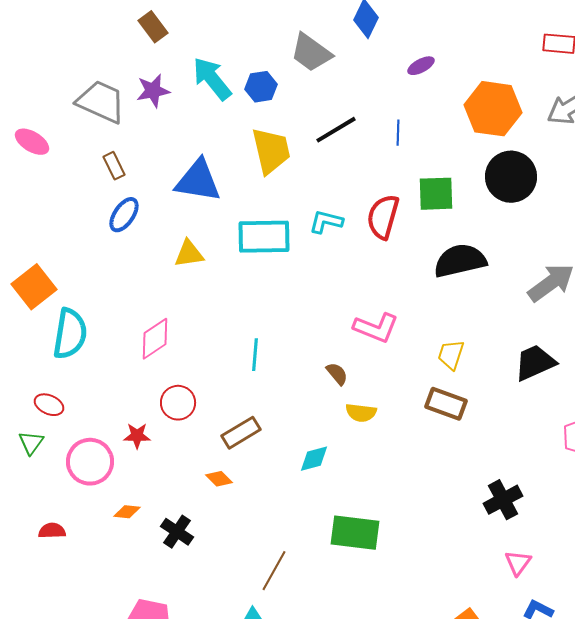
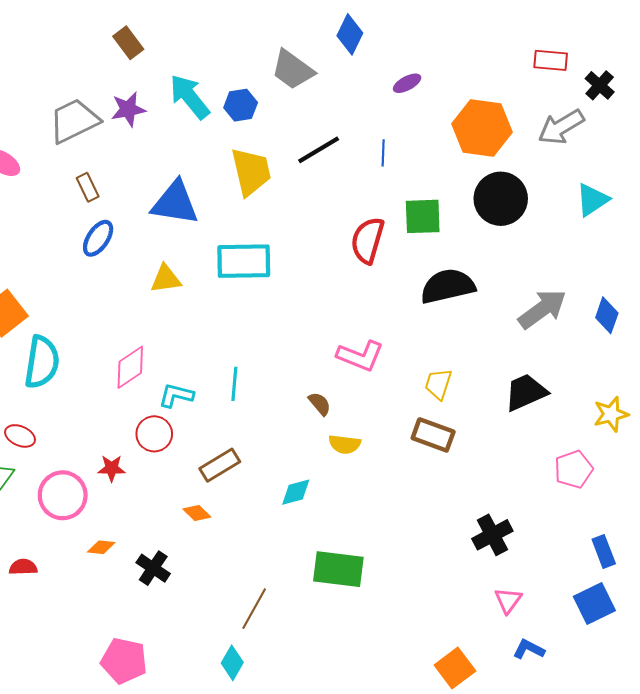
gray trapezoid: (101, 102) -> (74, 121), turned -50
cyan L-shape: (326, 222) -> (176, 395), moved

